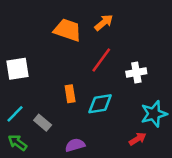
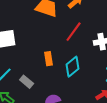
cyan diamond: (100, 104) -> (73, 67), turned -30

